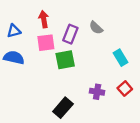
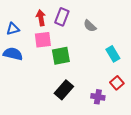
purple rectangle: (70, 34) -> (62, 17), moved
purple cross: (97, 92) -> (98, 97), moved
black rectangle: (63, 108) -> (64, 90), moved

